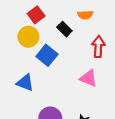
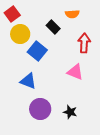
red square: (36, 15) -> (12, 14), moved
blue triangle: (25, 83) -> (28, 81), moved

